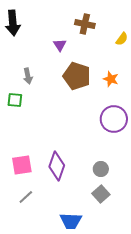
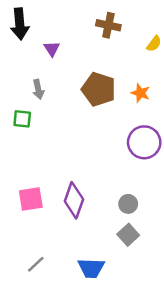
purple triangle: (60, 45) -> (52, 49), moved
gray line: (26, 197) -> (36, 264), moved

